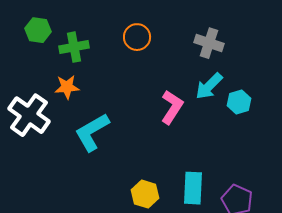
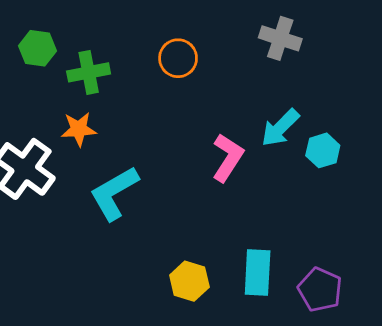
gray cross: (209, 43) -> (280, 38), moved

